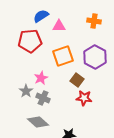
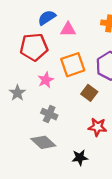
pink star: (41, 78) -> (46, 80), moved
gray star: (26, 91) -> (17, 93), moved
red star: (84, 98) -> (97, 127), moved

